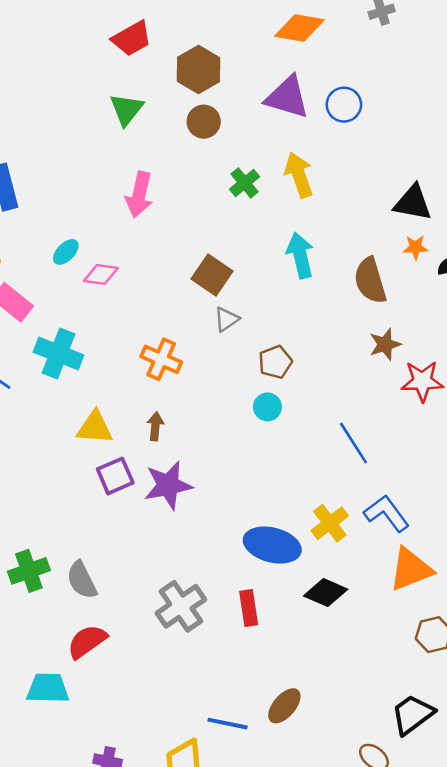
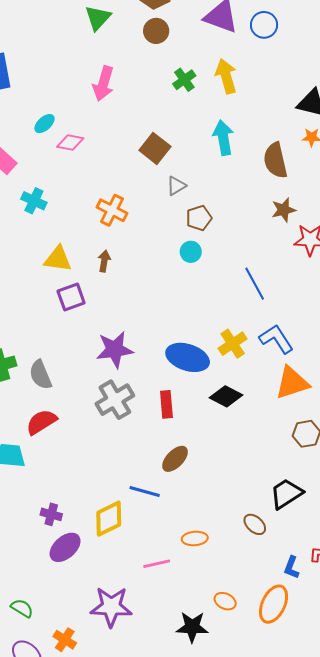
gray triangle: (227, 319) -> (176, 186), moved
cyan cross: (59, 354) -> (34, 201), size x0.7
purple star: (168, 485) -> (115, 350), moved
brown ellipse: (284, 706) -> (175, 459), moved

